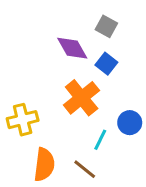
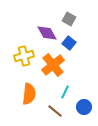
yellow cross: (23, 120) -> (24, 56), moved
blue circle: (130, 123) -> (84, 107), moved
orange semicircle: (44, 165) -> (29, 94), moved

